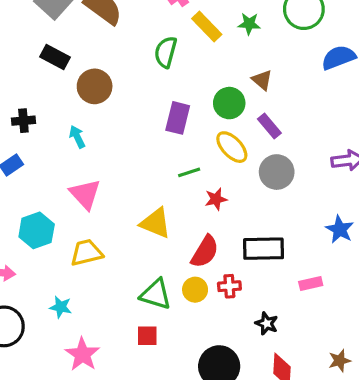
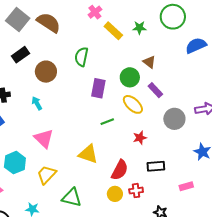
green semicircle: (166, 52) -> (81, 57), moved
black rectangle: (55, 57) -> (20, 55), turned -60
gray circle: (277, 172) -> (174, 119), moved
red star: (216, 199) -> (140, 138), moved
black rectangle: (263, 249) -> (156, 166), size x0.7
yellow trapezoid: (86, 253) -> (47, 175), turned -30
green triangle: (156, 294) -> (72, 197), moved

